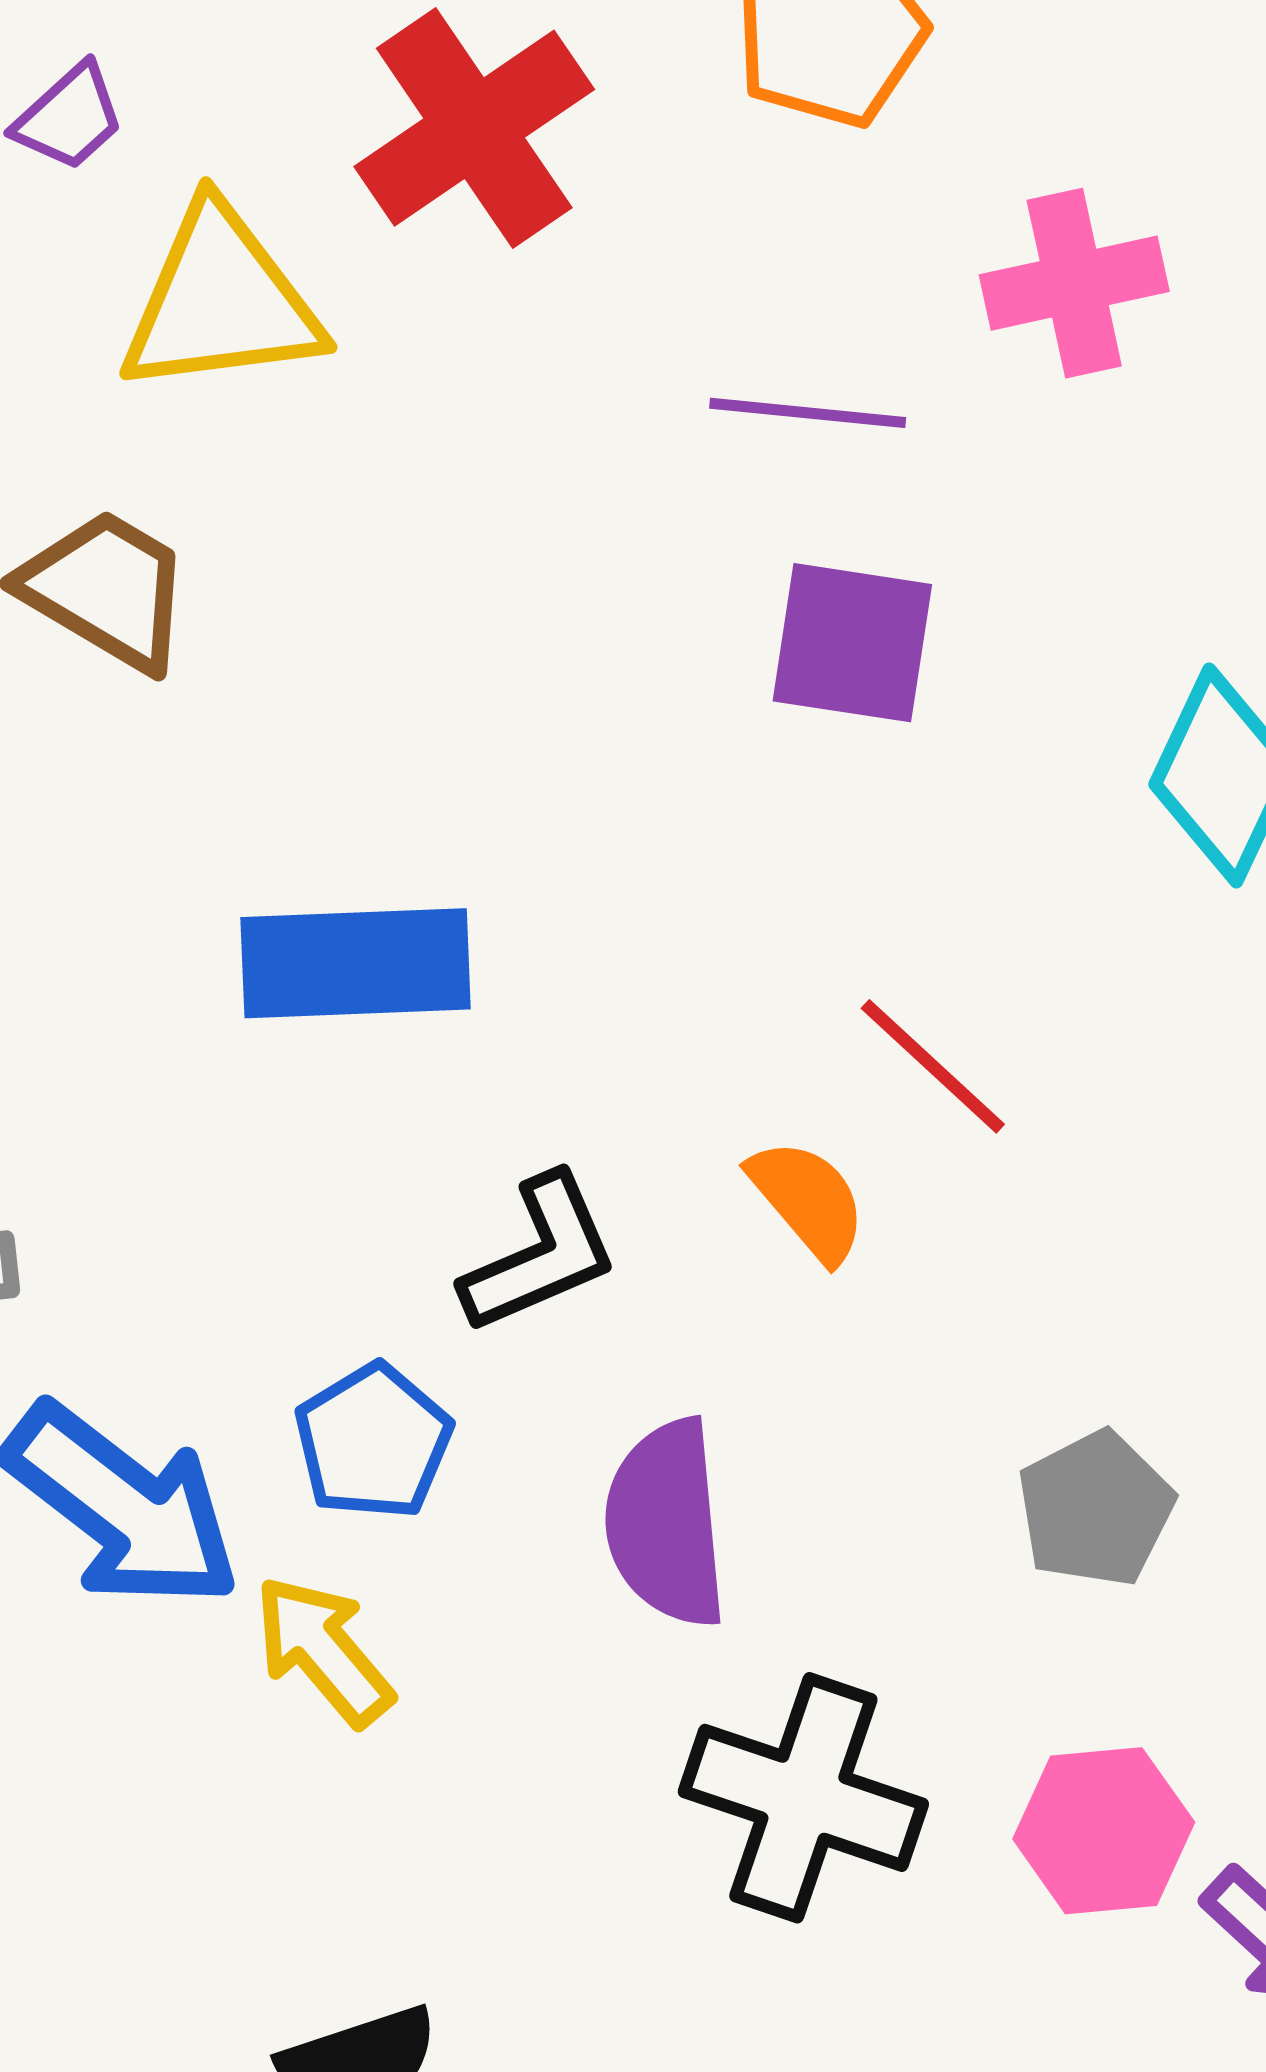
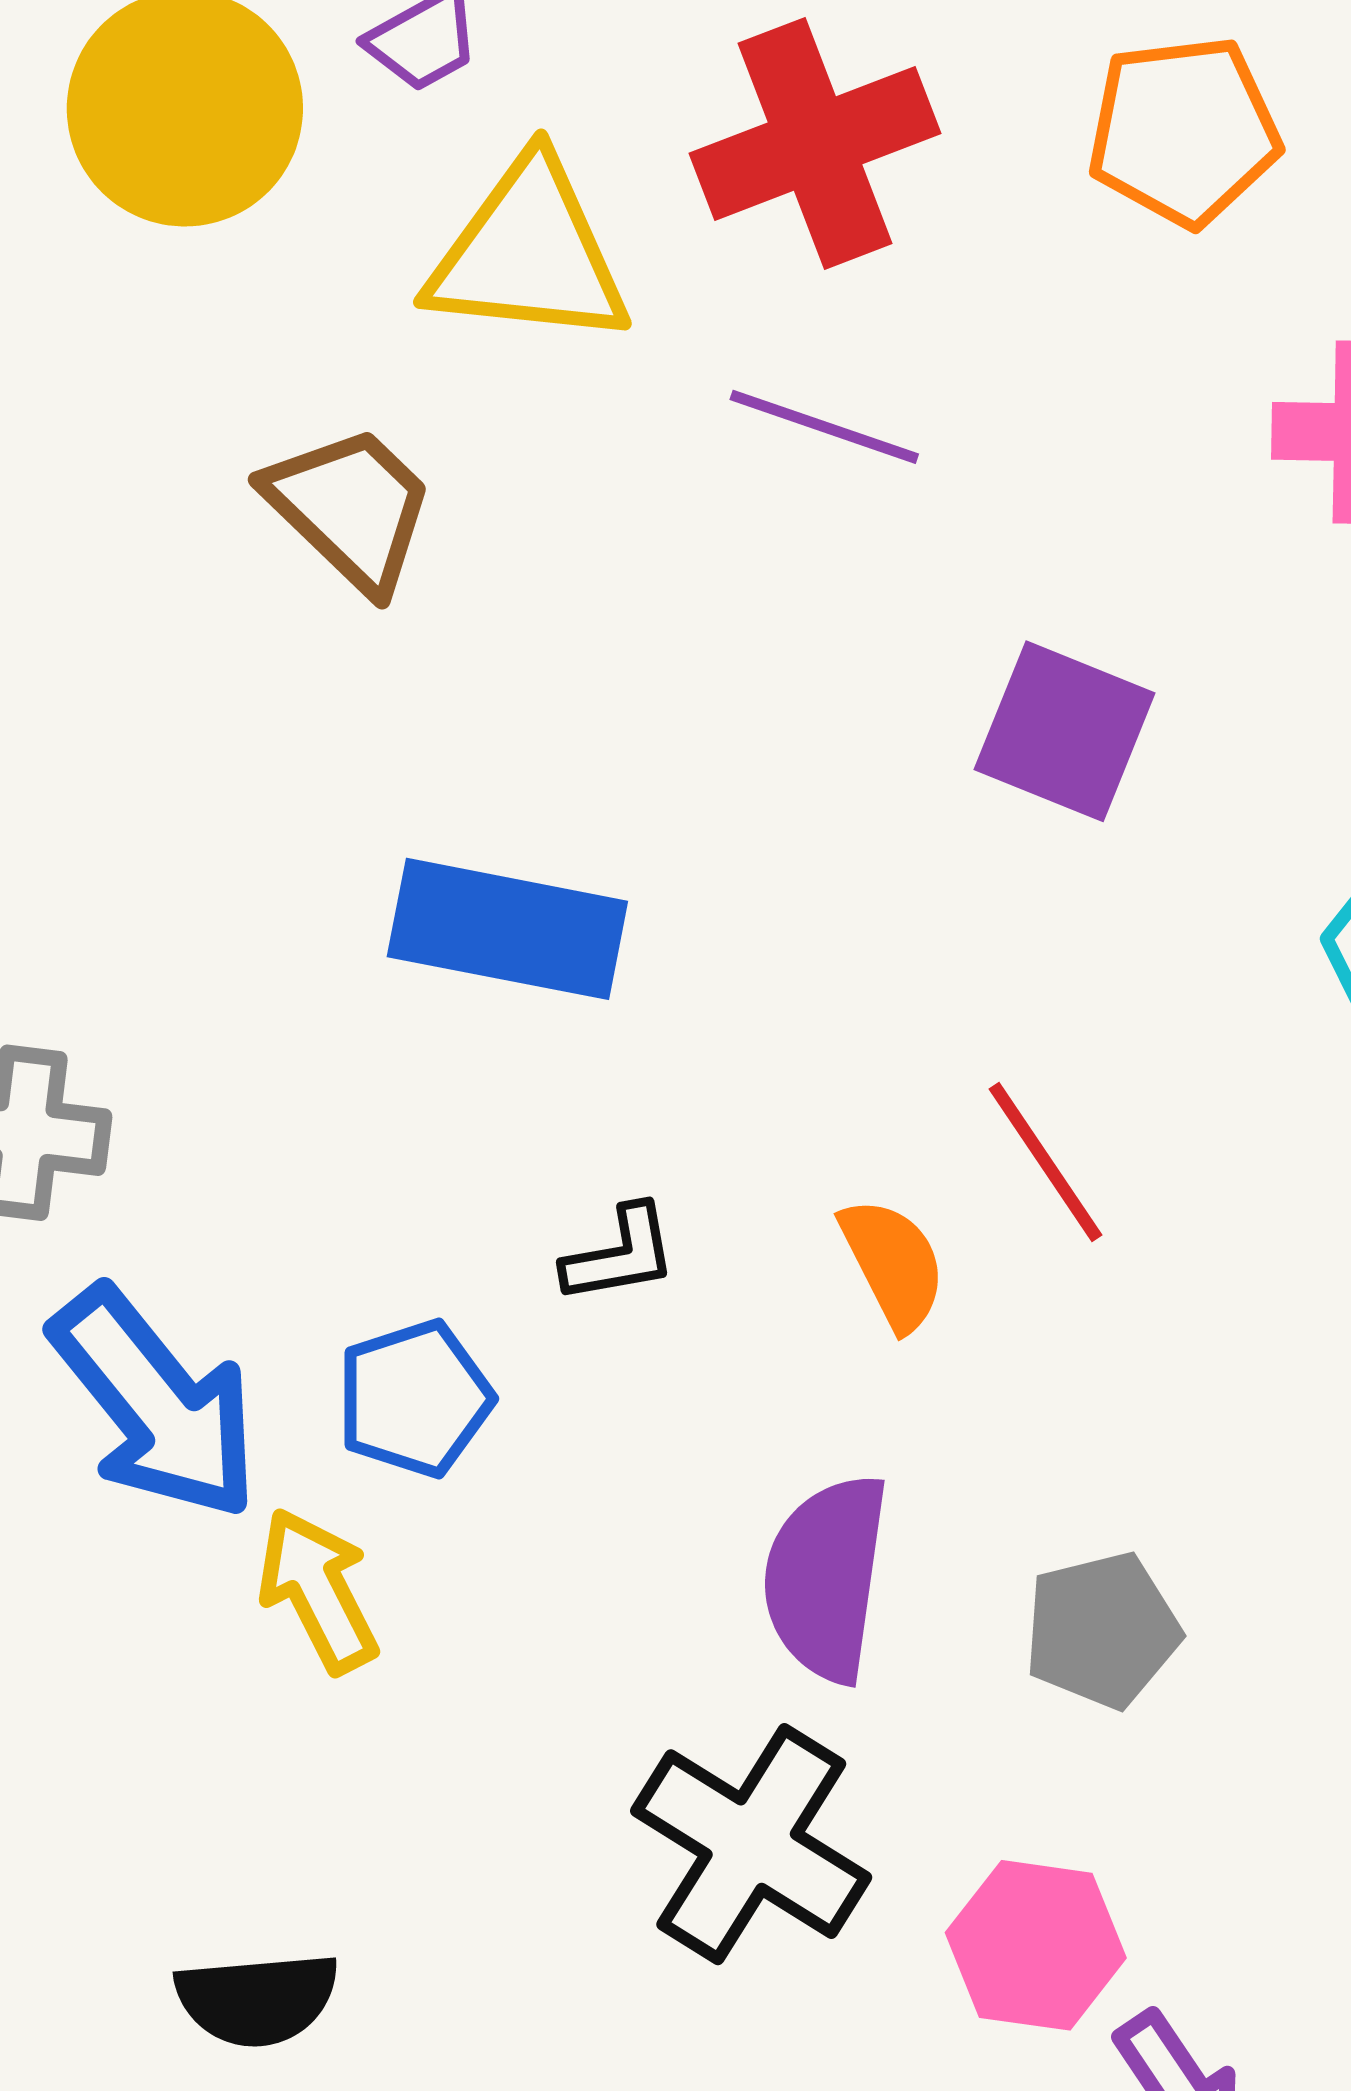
purple line: (808, 413) -> (824, 427), moved
black L-shape: (540, 1254) -> (620, 1255), size x0.7
purple semicircle: (666, 1523) -> (826, 1578), moved

